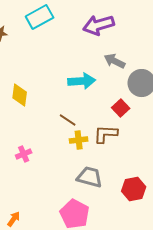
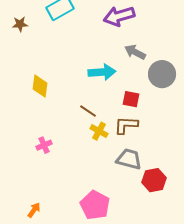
red square: (121, 108) -> (131, 99), moved, turned -36
yellow cross: (79, 140) -> (99, 131), turned 36
gray trapezoid: (90, 177) -> (129, 159), moved

